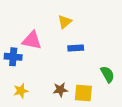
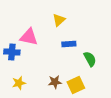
green semicircle: (107, 74) -> (90, 59), moved
yellow square: (83, 93) -> (76, 85), turned -30

